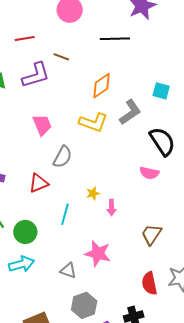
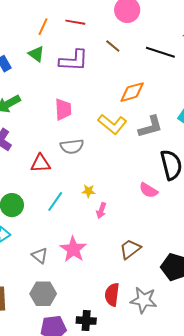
brown line: (61, 57) -> (113, 46), moved
gray semicircle: (63, 157) -> (72, 146), turned 35

